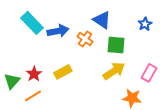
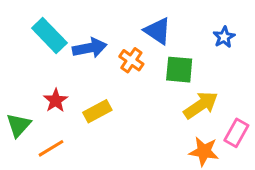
yellow arrow: (114, 71) -> (201, 105), moved
pink rectangle: (149, 73) -> (236, 133), moved
red star: (34, 74) -> (56, 100), moved

